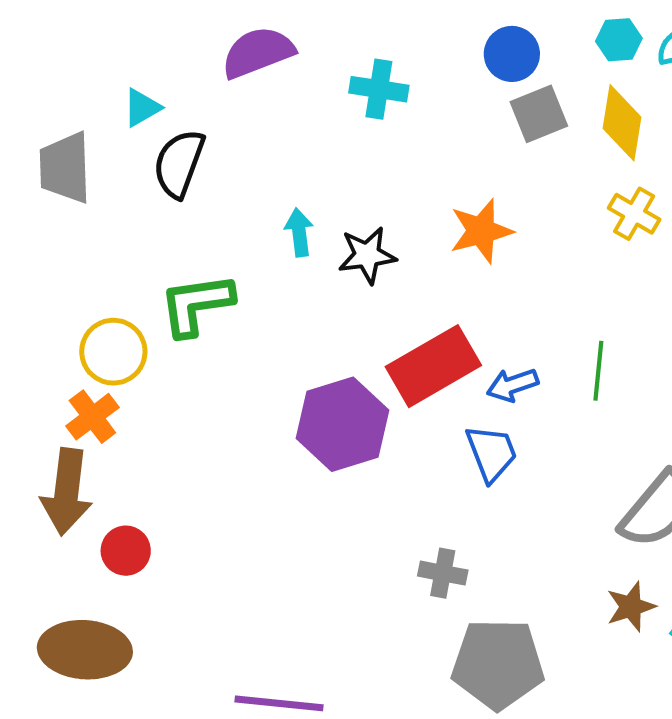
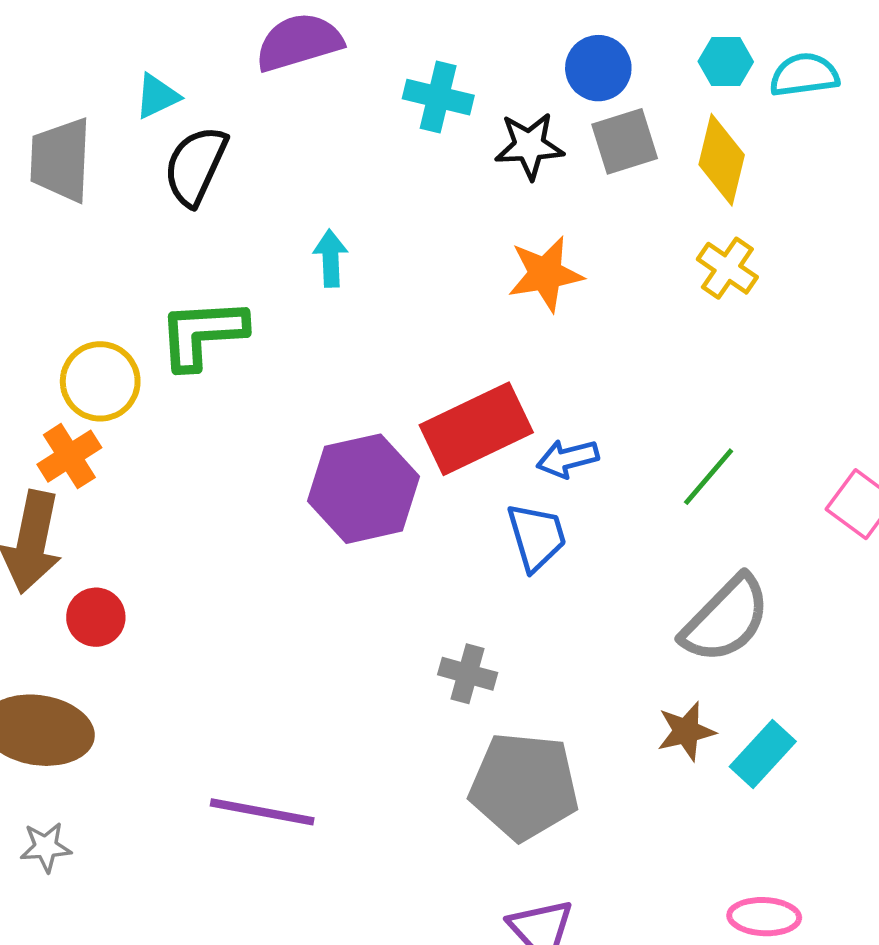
black star: (367, 255) -> (529, 146), moved
green line: (598, 371) -> (709, 477), moved, turned 30

